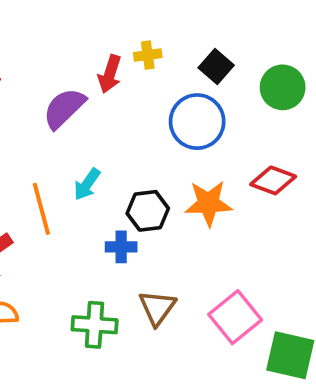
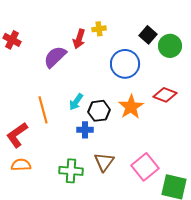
black square: (216, 66) -> (148, 35), moved
cyan arrow: (87, 184) -> (76, 102), moved
orange star: (209, 203) -> (131, 107), turned -30

